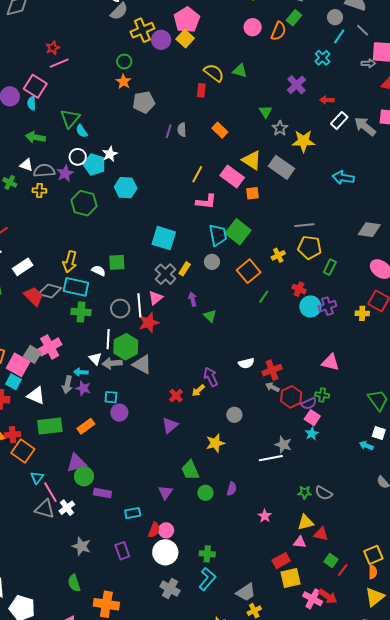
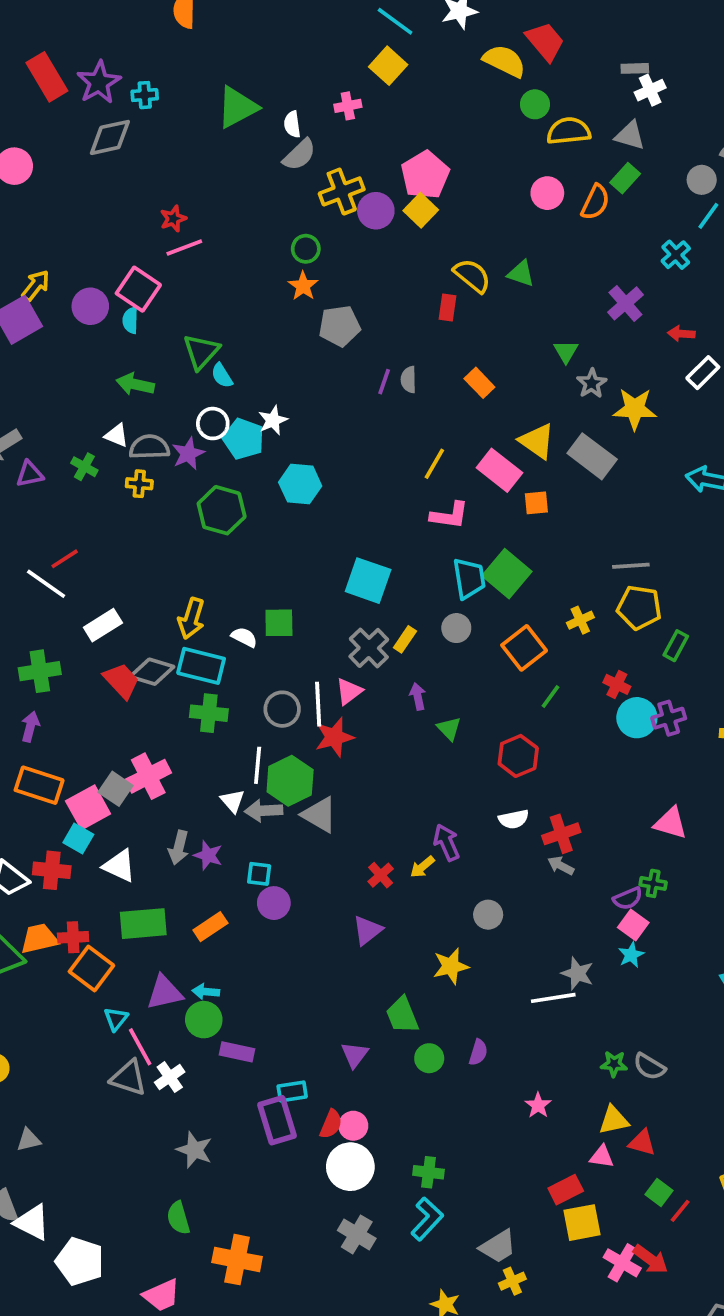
pink square: (18, 365) -> (88, 807), turned 30
cyan arrow: (81, 372) -> (206, 992), moved
red hexagon: (291, 397) -> (518, 756), moved
purple triangle: (76, 463) -> (165, 992), moved
purple rectangle: (122, 551) -> (277, 1120), moved, size x1.4

